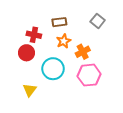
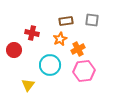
gray square: (98, 21) -> (92, 20), turned -32
brown rectangle: (59, 22) -> (66, 21), moved
red circle: (26, 53) -> (14, 50), moved

